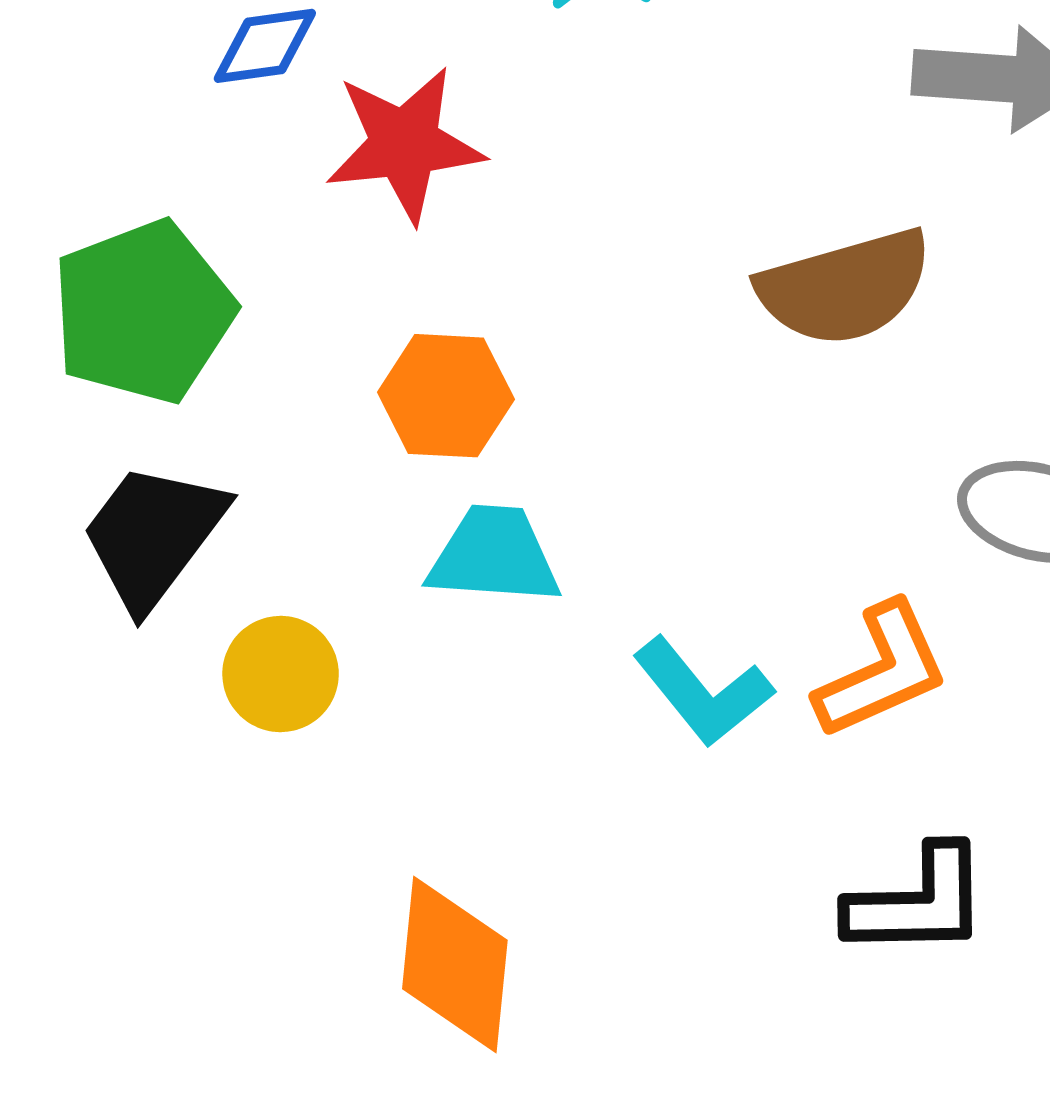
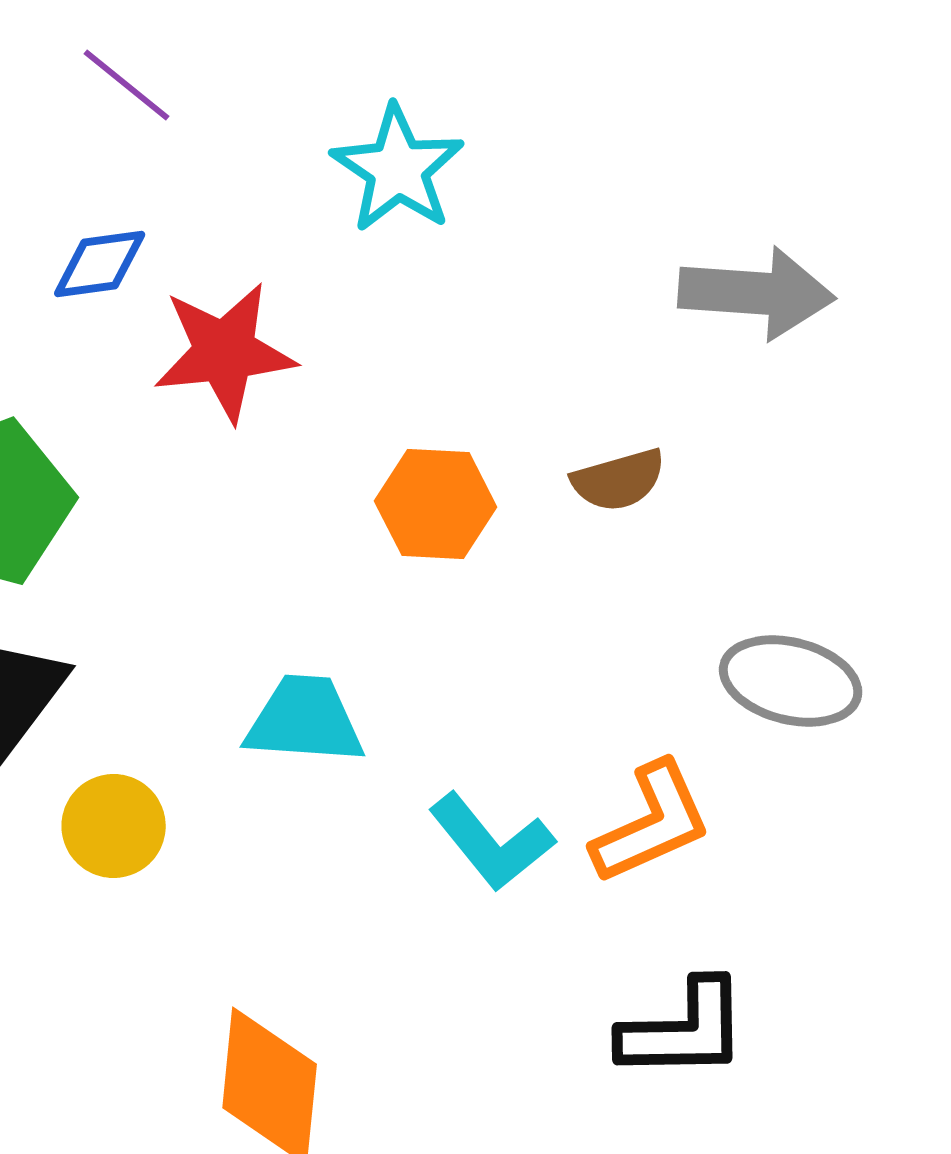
brown semicircle: (845, 287) -> (619, 480), size x0.6
orange hexagon: (446, 396) -> (436, 504), moved

